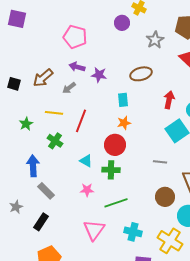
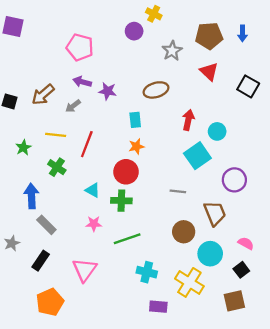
pink triangle: (94, 230) -> (84, 270), moved

